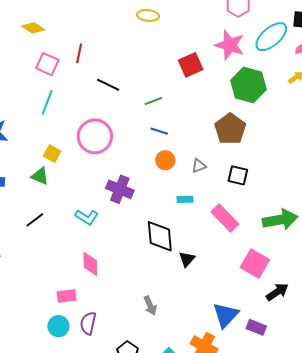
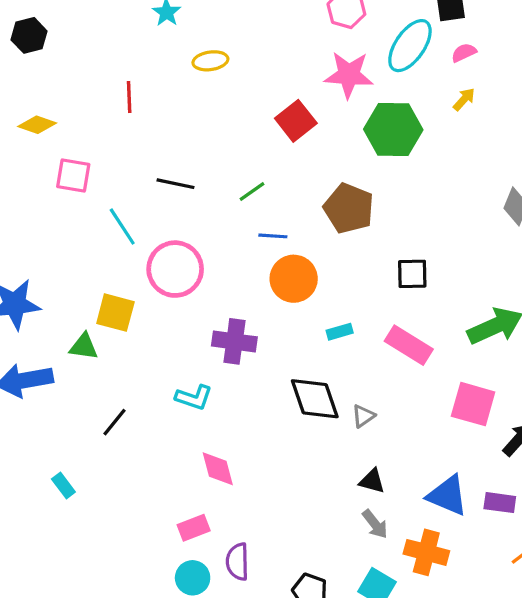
red line: (79, 53) -> (129, 97), moved
cyan line: (47, 102) -> (122, 227), moved, turned -40
brown pentagon: (230, 129) -> (349, 208), moved
yellow square: (52, 154) -> (115, 313), size x1.4
orange circle: (165, 160) -> (294, 279), size x1.5
gray triangle: (199, 166) -> (363, 416), moved
green triangle: (40, 176) -> (84, 347), moved
black triangle: (187, 259) -> (372, 481), moved, turned -42
gray arrow: (150, 306) -> (375, 524), moved
blue triangle: (226, 315) -> (448, 495), turned -36

